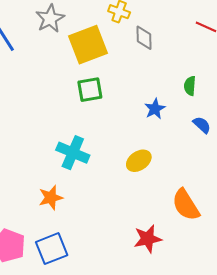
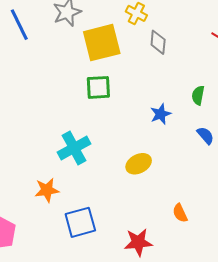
cyan cross: (73, 153) -> (74, 148), turned 32
orange semicircle: (186, 205) -> (180, 213), size x0.6
blue square: (52, 249) -> (80, 222), moved

